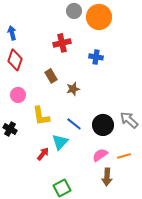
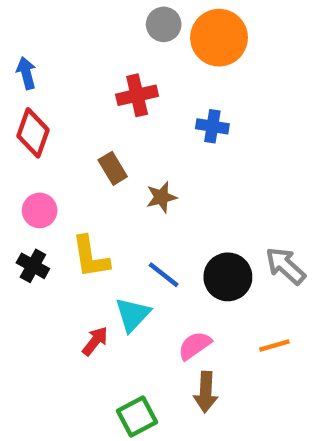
black cross: (10, 129) -> (33, 266), moved
pink semicircle: (100, 155) -> (195, 346), moved
brown arrow: (107, 177) -> (206, 392), moved

